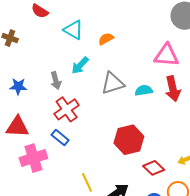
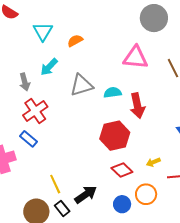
cyan triangle: (73, 30) -> (43, 31), turned 30
red arrow: (173, 89) -> (137, 106), moved
red hexagon: (129, 140) -> (115, 136), moved

